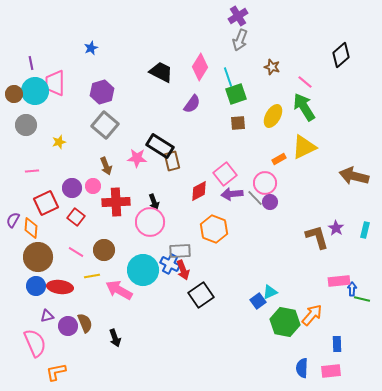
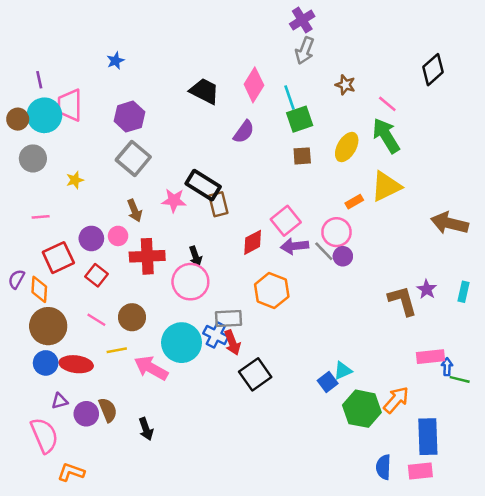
blue rectangle: (337, 344) -> (428, 437), size x1.8
orange L-shape: (56, 372) -> (71, 472), turned 30

